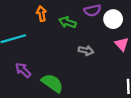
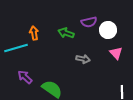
orange arrow: (41, 14) -> (34, 33), moved

